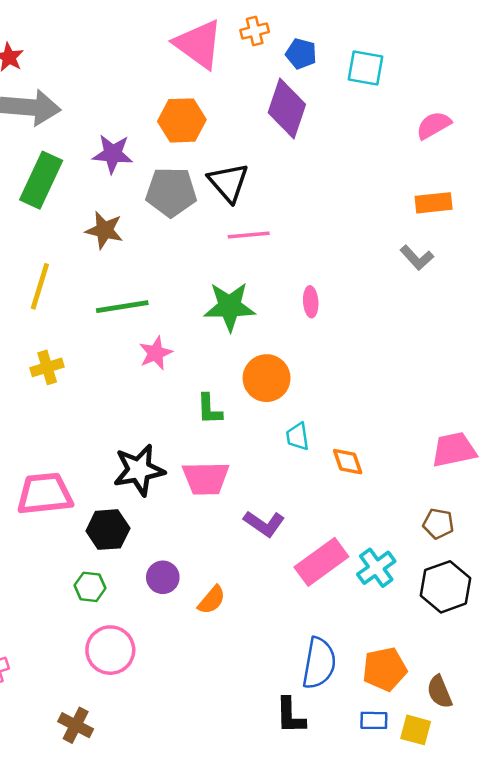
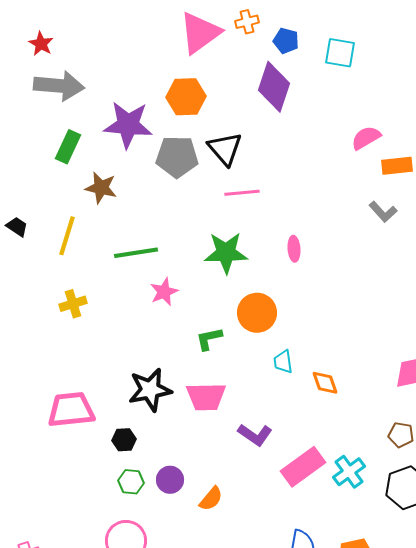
pink triangle: (199, 44) -> (200, 33), turned 48
pink semicircle: (434, 125) -> (366, 138), moved
purple star: (113, 154) -> (128, 125), size x1.4
green rectangle: (41, 180) -> (68, 147), size x0.7
brown star: (104, 230) -> (101, 188), moved
green L-shape: (209, 409) -> (209, 339), turned 80
black hexagon: (108, 530) -> (124, 440), size x0.7
green hexagon: (90, 587) -> (131, 482), moved

